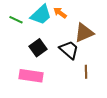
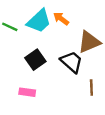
pink rectangle: (31, 76) -> (27, 92), size x0.6

